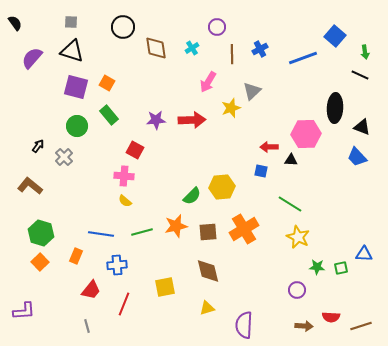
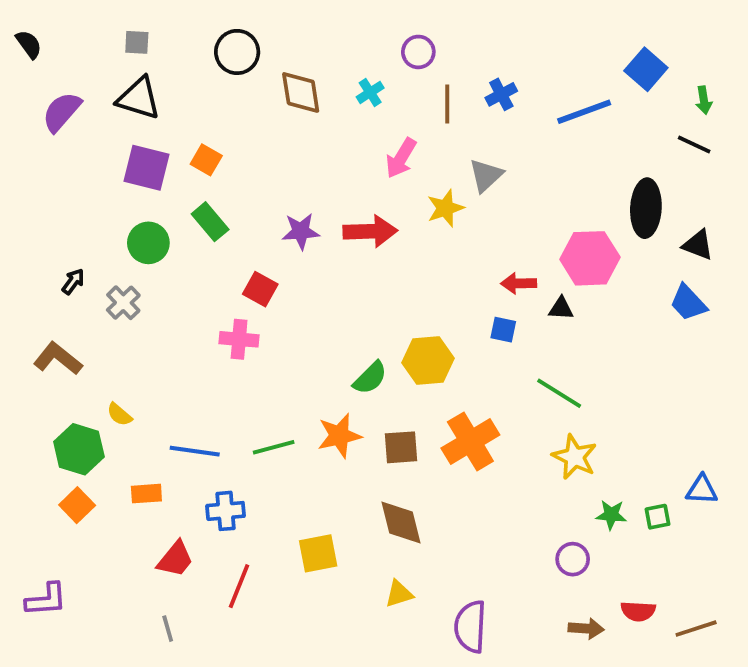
yellow semicircle: (125, 201) -> (119, 414), moved
orange rectangle: (76, 256) -> (146, 494), turned 63

